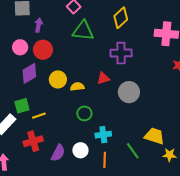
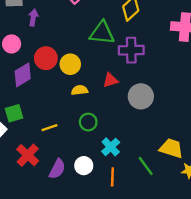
green triangle: (83, 31) -> (102, 33), moved
red circle: (43, 50) -> (46, 58), moved
yellow circle: (58, 79) -> (70, 64), moved
yellow line: (39, 116) -> (50, 128), moved
cyan cross: (103, 135) -> (111, 147), turned -35
red cross: (33, 141) -> (28, 155), turned -30

